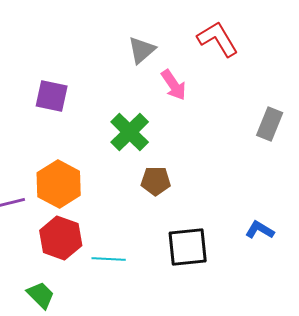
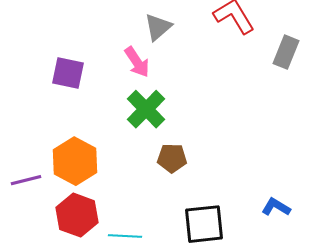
pink arrow: (174, 85) -> (137, 62), moved
gray rectangle: (270, 124) -> (286, 52), moved

